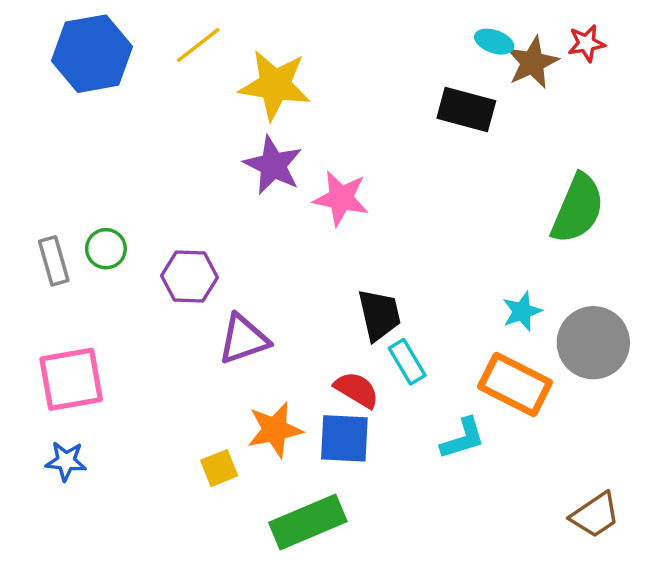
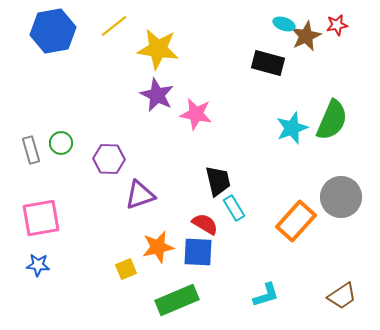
cyan star: (522, 311) -> (292, 128), moved, size x1.4
orange rectangle: (515, 384) -> (296, 221), turned -75
cyan L-shape: (463, 438) -> (266, 295), moved

